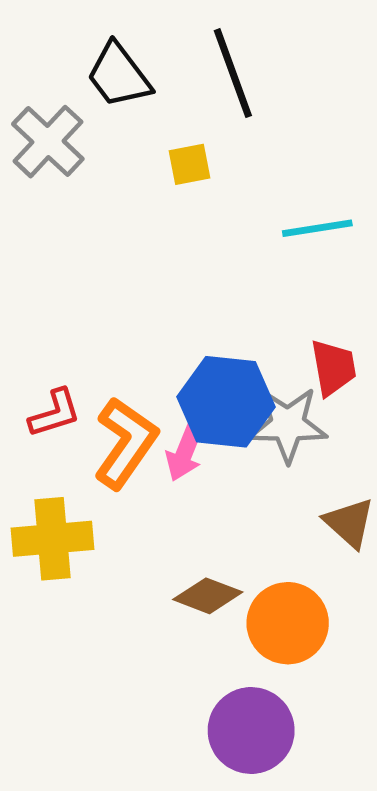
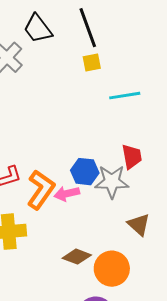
yellow square: (189, 164) -> (92, 63), moved
blue hexagon: (226, 402) -> (85, 172), size x0.7
pink arrow: (185, 452) -> (67, 194), turned 55

